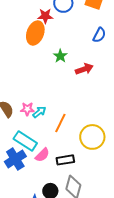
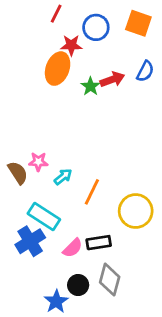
green star: (60, 56) -> (90, 86), moved
red arrow: (84, 69) -> (112, 79), moved
pink star: (27, 109) -> (38, 162), moved
pink semicircle: (42, 155) -> (73, 248), moved

